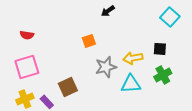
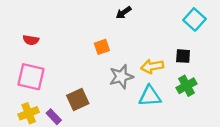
pink square: (27, 67) -> (31, 77), turned 30

